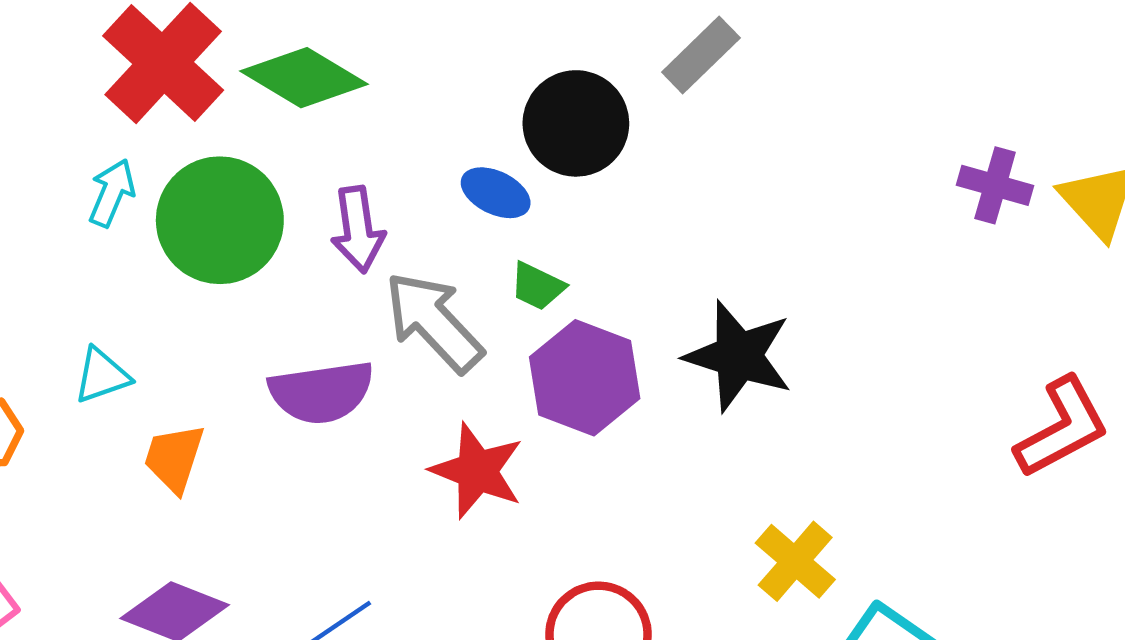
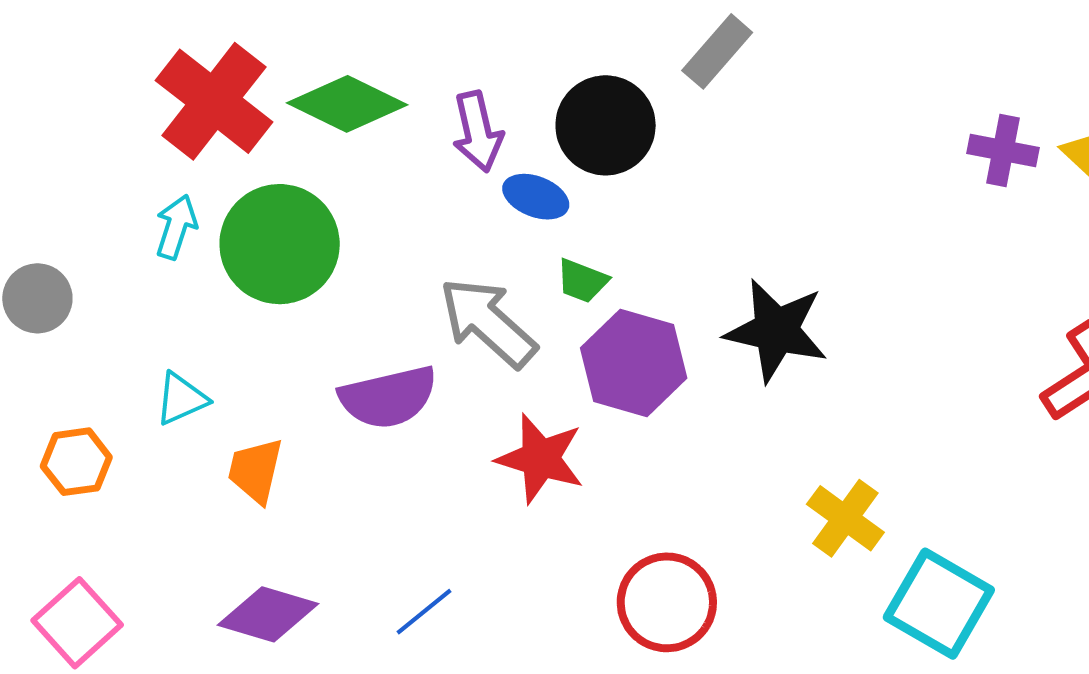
purple arrow: (358, 229) -> (478, 132), moved

